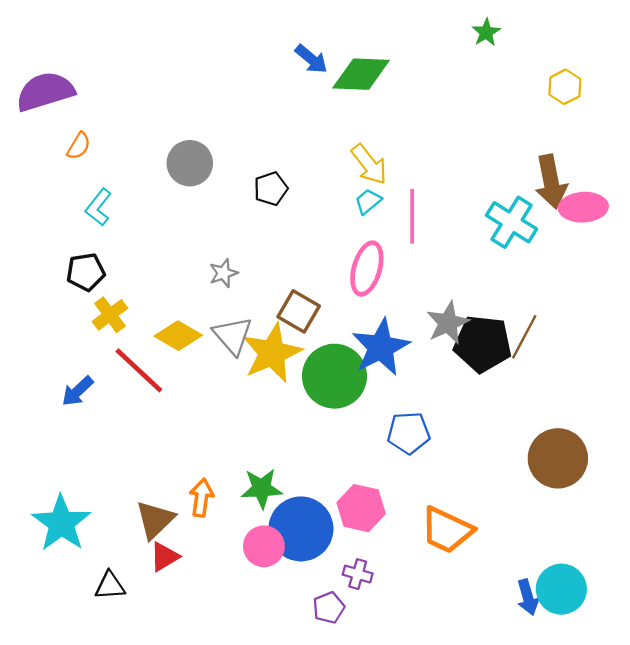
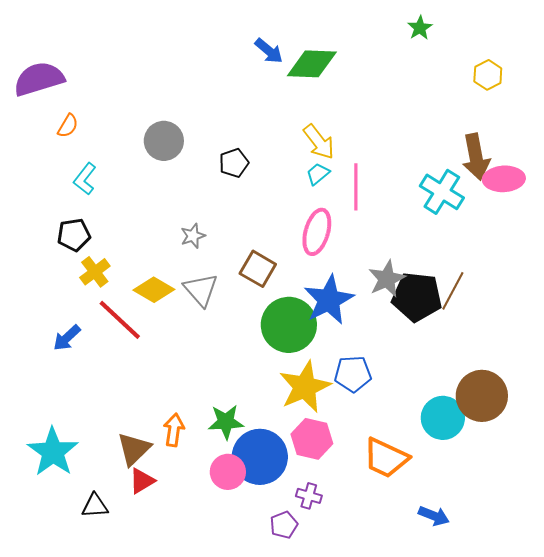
yellow star: (272, 353) -> (305, 387), moved
cyan circle: (561, 589) -> (443, 418), moved
blue arrow: (528, 597) -> (434, 516), moved, turned -52

